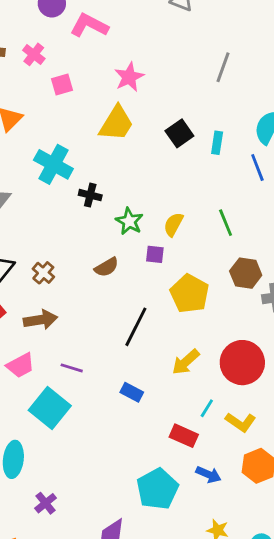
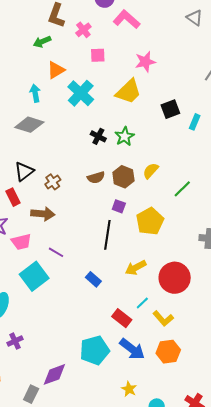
cyan cross: (53, 164) -> (81, 93), moved
green star: (129, 221) -> (125, 136), moved
green line: (226, 223) -> (182, 189), moved, turned 54
purple square: (155, 254) -> (119, 206), moved
brown semicircle: (107, 267) -> (96, 177), moved
brown hexagon: (246, 273) -> (123, 177), moved
black line: (136, 327) -> (107, 235), turned -32
blue arrow: (208, 474) -> (132, 349), size x1.5

